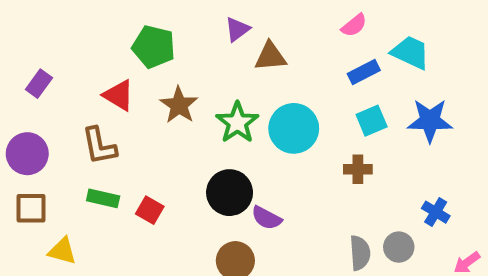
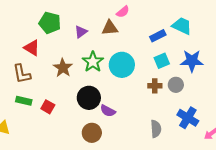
pink semicircle: (354, 25) -> (123, 12), moved
purple triangle: (237, 29) -> (81, 32), moved
brown star: (179, 105) -> (63, 68), moved
blue cross: (436, 212) -> (188, 118), moved, size x1.5
gray circle: (399, 247) -> (176, 85), moved

